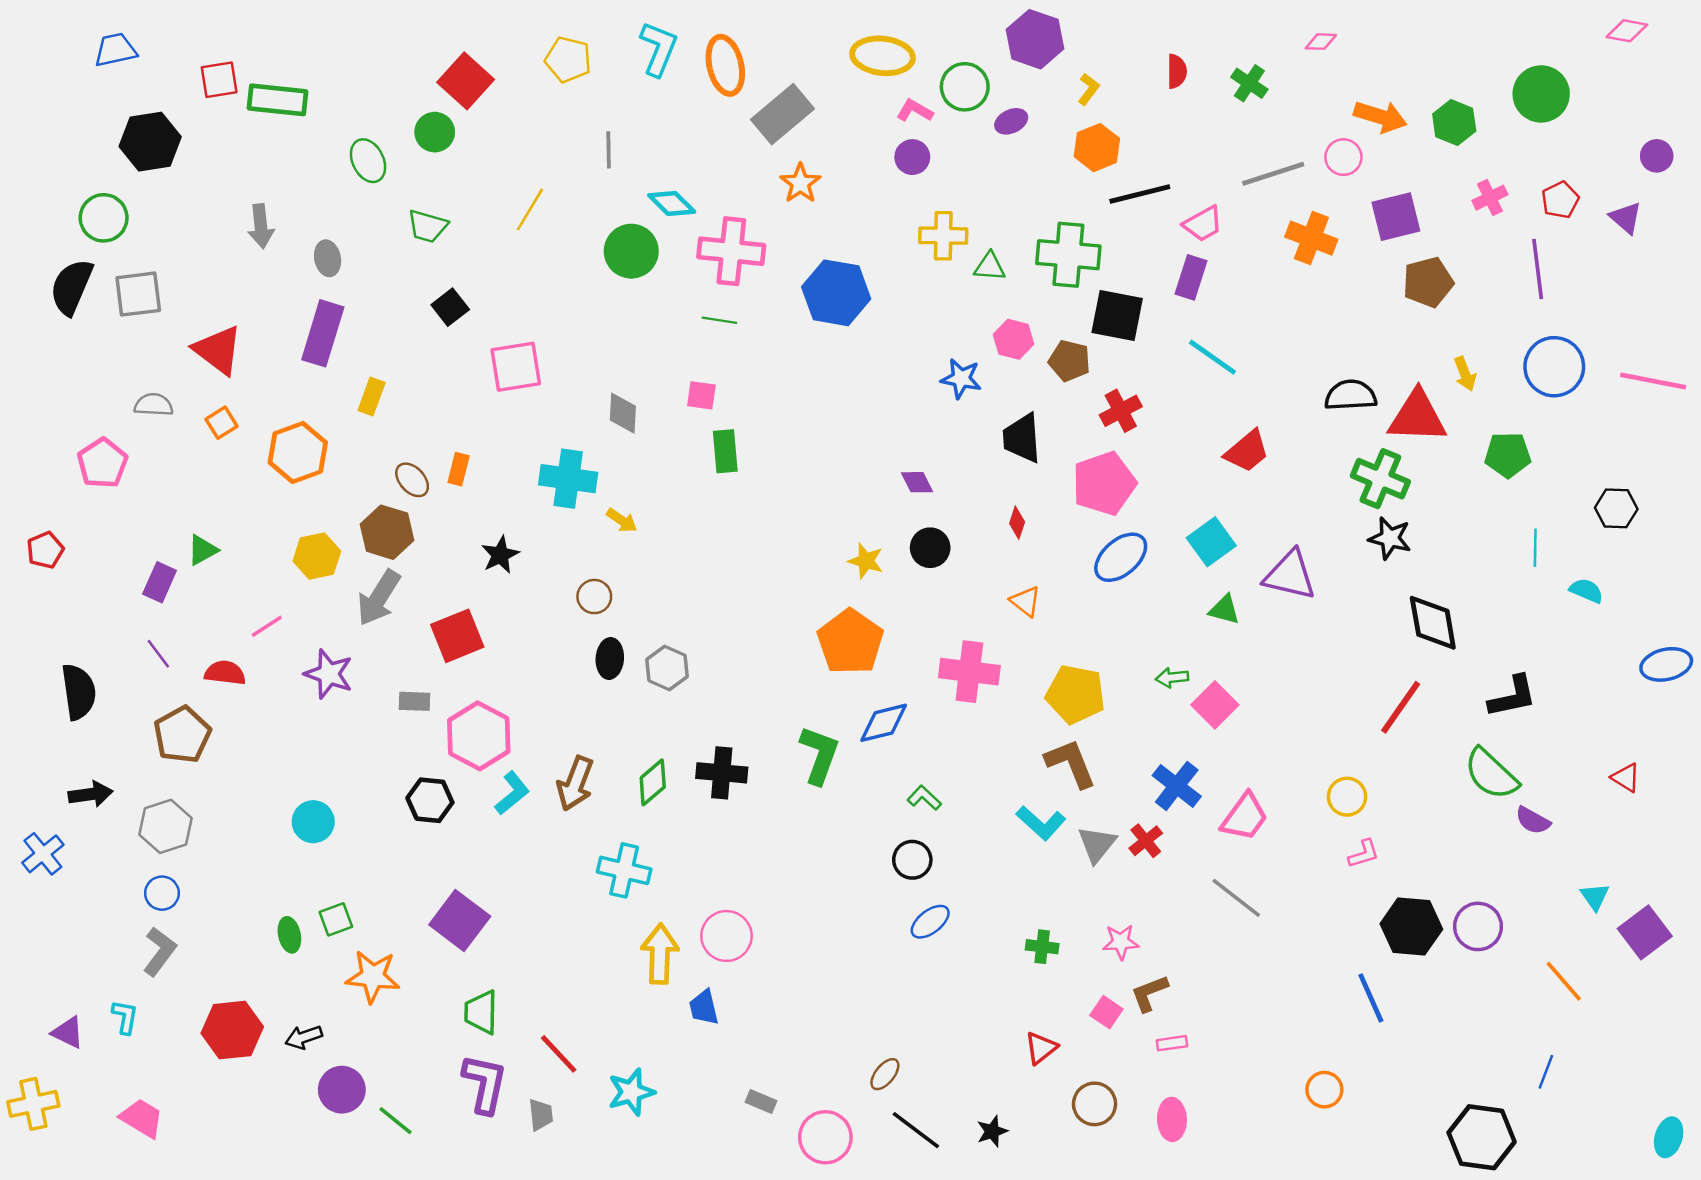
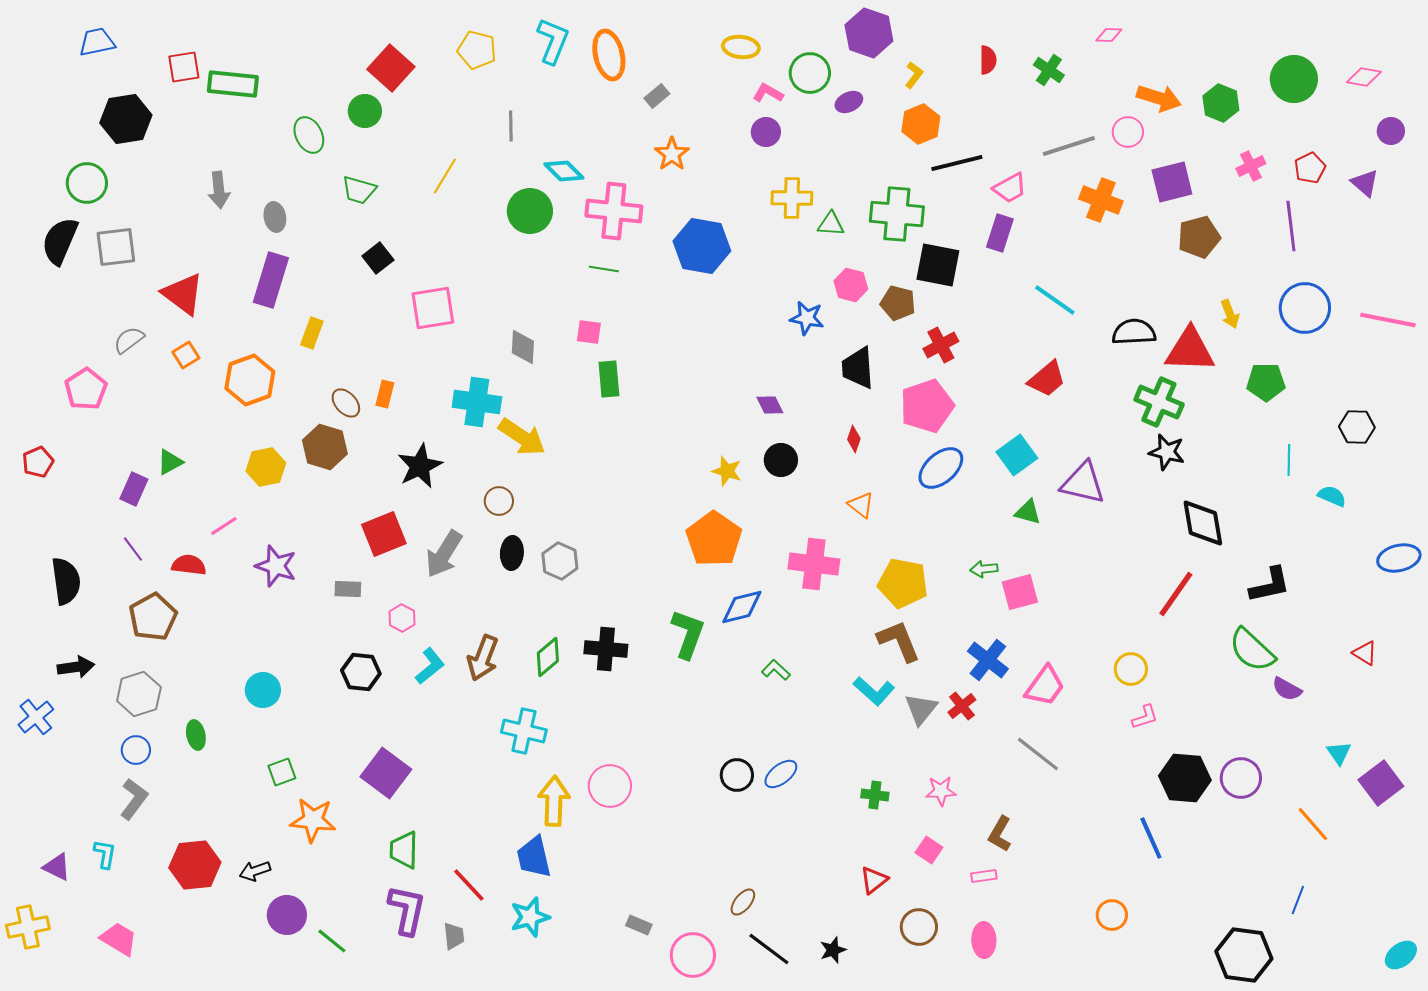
pink diamond: (1627, 31) -> (1364, 77), moved
yellow ellipse: (883, 56) -> (741, 47), size x0.7
gray rectangle: (782, 114) -> (657, 96), size x0.5
cyan line: (1212, 357) -> (1055, 300), moved
gray semicircle: (154, 405) -> (129, 340), turned -40
yellow arrow: (622, 520) -> (522, 437), size x1.8
black star: (500, 555) -> (420, 466), size x1.4
gray arrow: (379, 598) -> (444, 554), moved
pink square: (1215, 705) -> (1020, 592), turned 30
pink hexagon: (479, 736) -> (402, 618), size x0.5
black circle: (912, 860) -> (737, 775), moved
green ellipse: (289, 935) -> (196, 735), moved
brown L-shape: (1149, 993) -> (1000, 834), moved, turned -39
blue trapezoid: (704, 1007) -> (534, 857), moved, size x1.4
cyan ellipse: (1669, 1137) -> (1401, 955), turned 36

